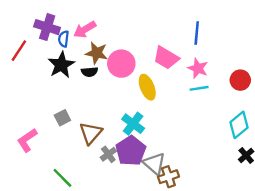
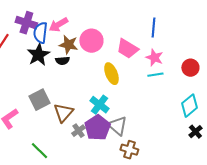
blue semicircle: (64, 39) -> (40, 33), size x1.5
pink circle: (121, 64) -> (91, 41), moved
gray square: (62, 118) -> (39, 100), size x1.5
gray triangle: (154, 164) -> (117, 126), moved
brown cross: (168, 177) -> (129, 150), turned 36

